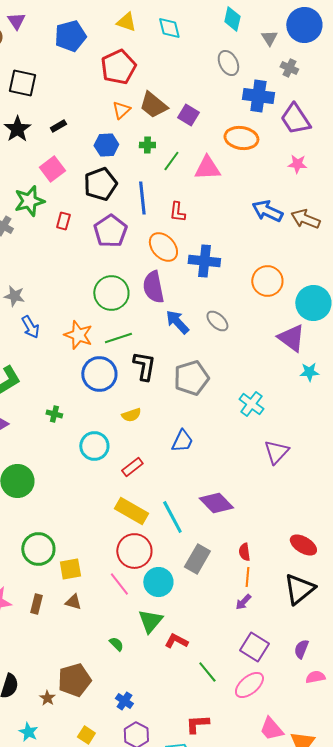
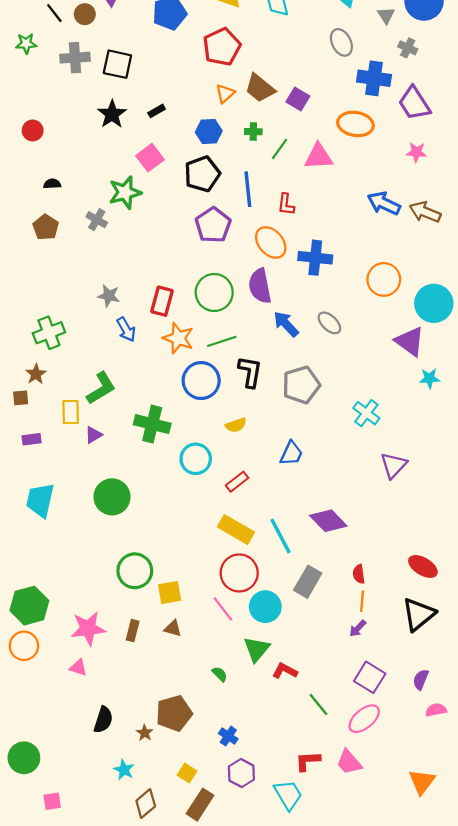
red rectangle: (63, 221) -> (162, 301), moved, size x1.5
green cross: (54, 414) -> (152, 424), size x2.0
pink trapezoid: (271, 729) -> (349, 762), moved

